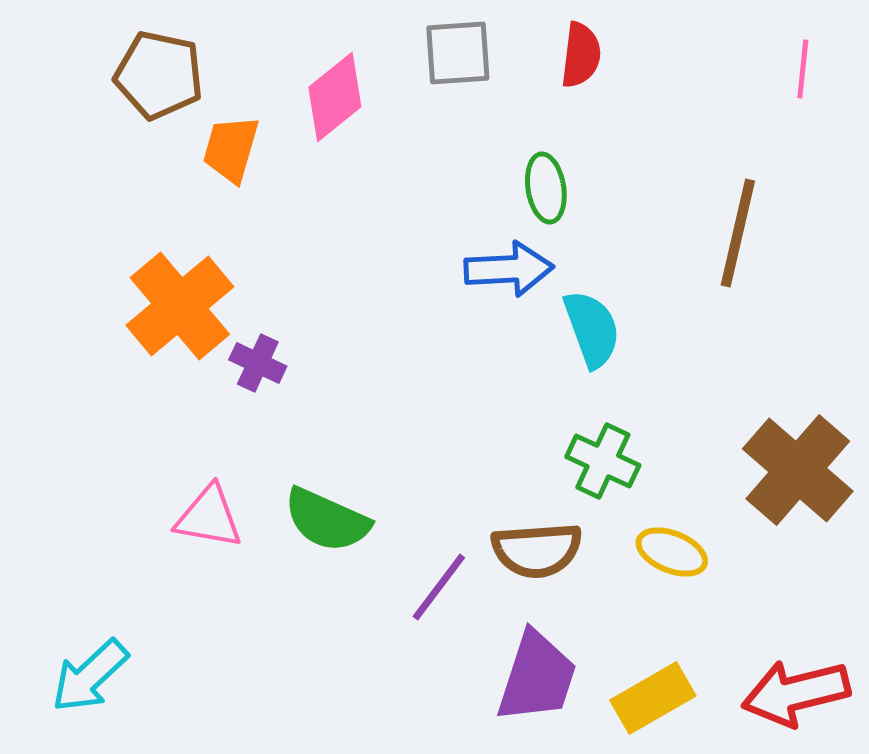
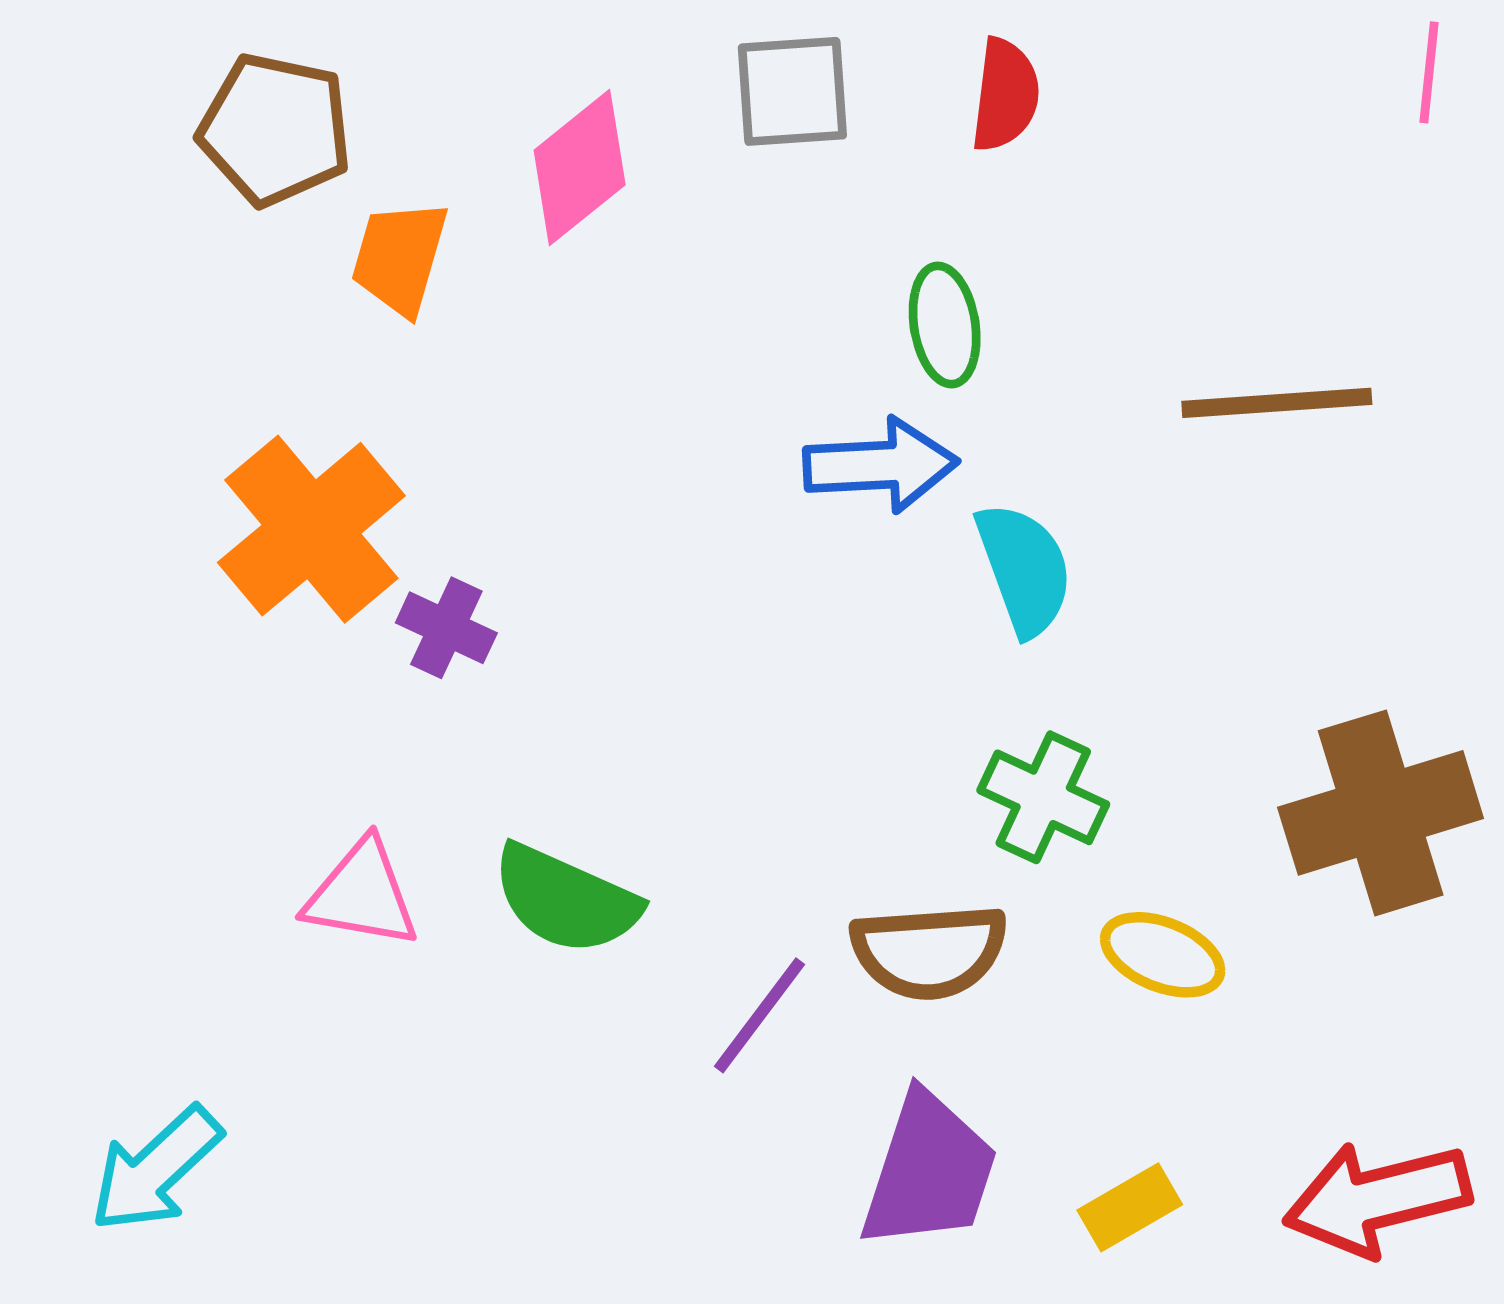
pink line: (803, 69) -> (1429, 72), moved
brown line: (738, 233) -> (1277, 403), turned 73
brown cross: (798, 470) -> (1381, 813), turned 32
yellow rectangle: (653, 698) -> (1130, 1207), size x0.7

